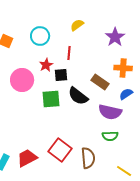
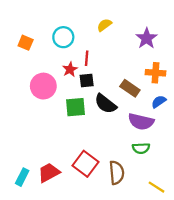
red line: (69, 53) -> (87, 58), moved

